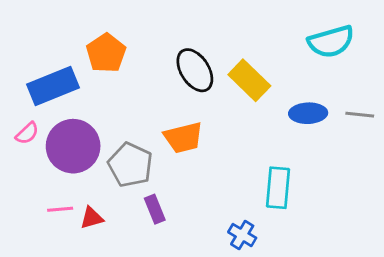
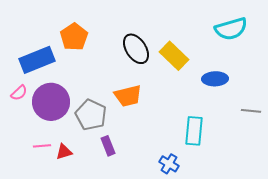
gray line: (360, 115) -> (251, 111), moved

